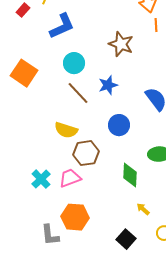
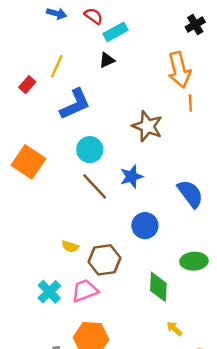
yellow semicircle: (66, 130) -> (70, 246), moved, size x0.6

